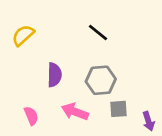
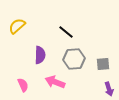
black line: (98, 33) -> (66, 32), moved
gray square: (119, 109) -> (103, 64), moved

